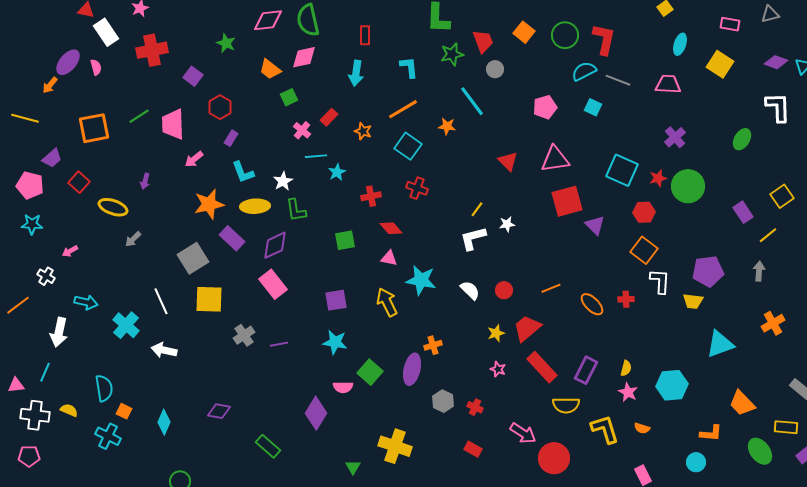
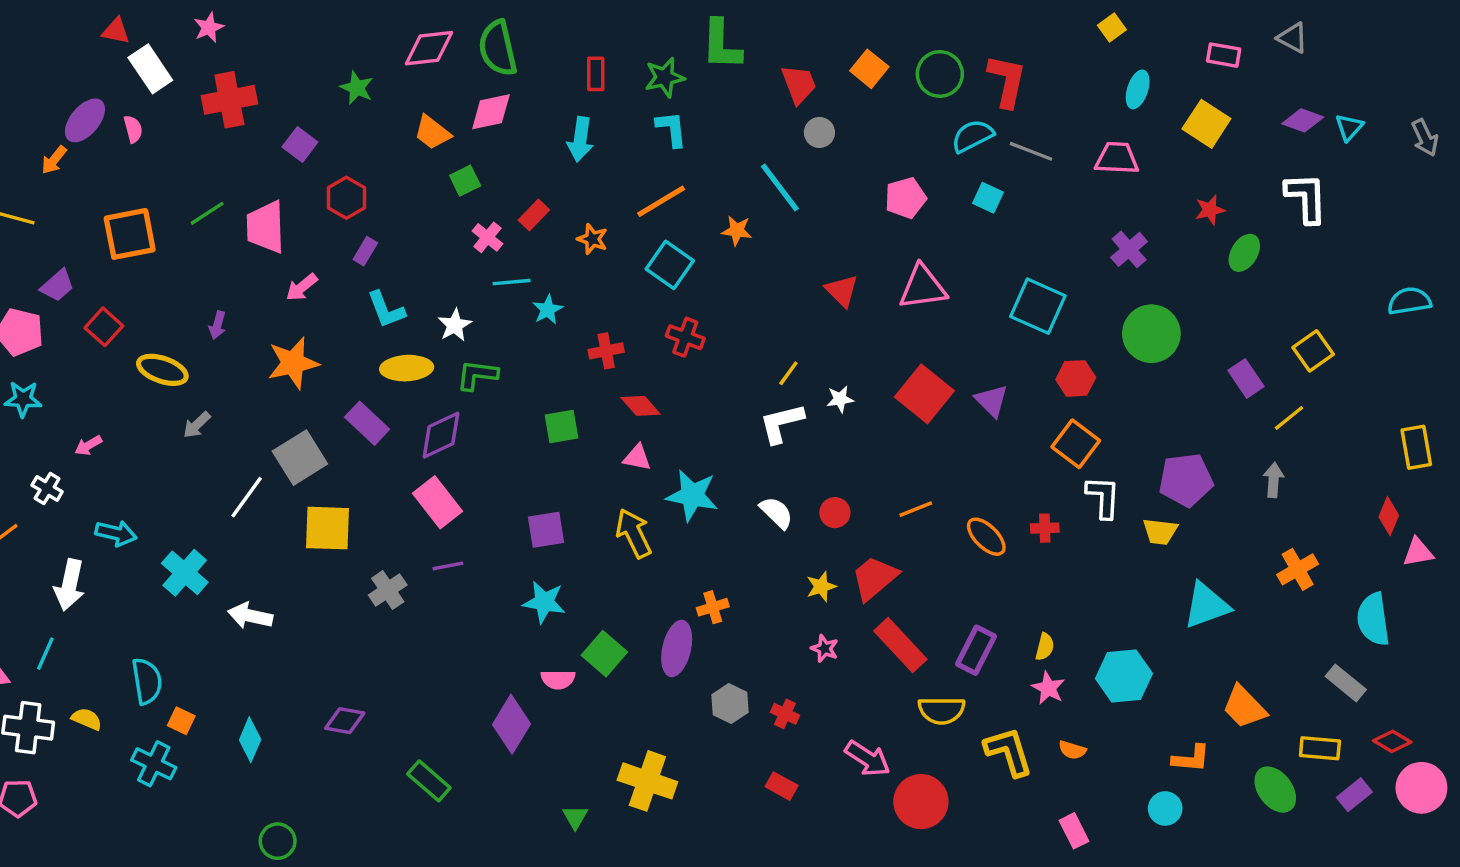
gray triangle: (770, 14) -> (1292, 38), turned 42
green star: (452, 54) -> (665, 77), moved
red star: (658, 178) -> (1210, 210), moved
red square: (567, 201) -> (924, 394), moved, turned -36
orange star: (209, 204) -> (293, 363), moved
green L-shape: (296, 210) -> (477, 375), turned 105
white line: (161, 301) -> (247, 497), moved, turned 60
purple line: (279, 344) -> (448, 566), moved

